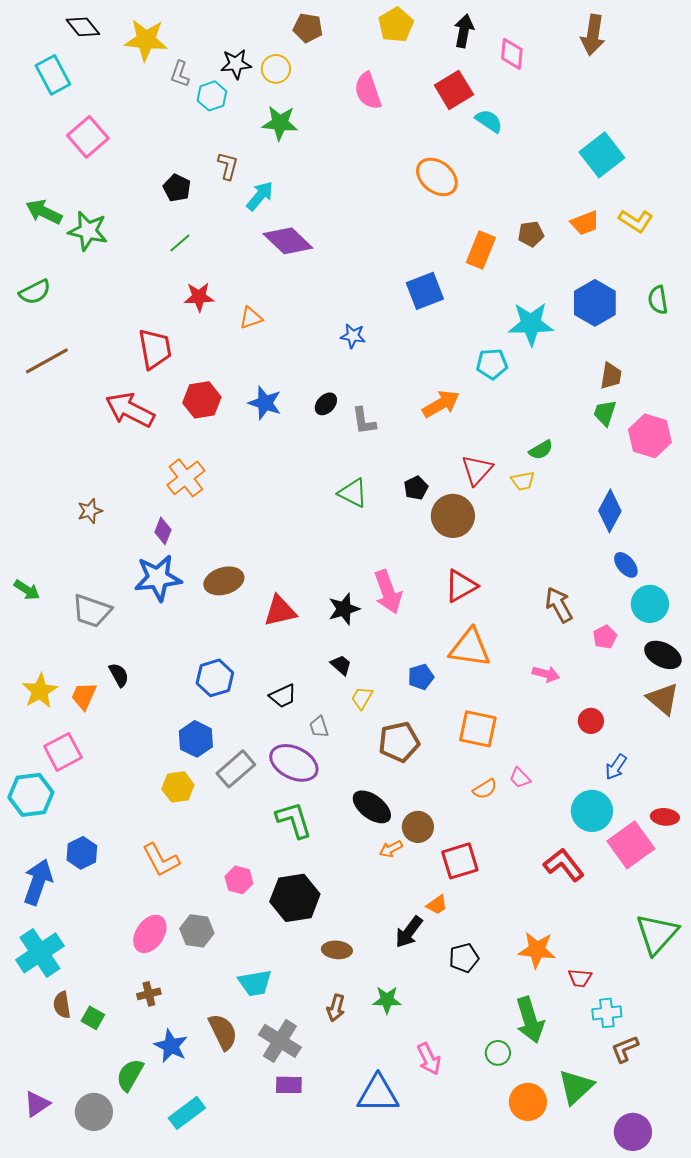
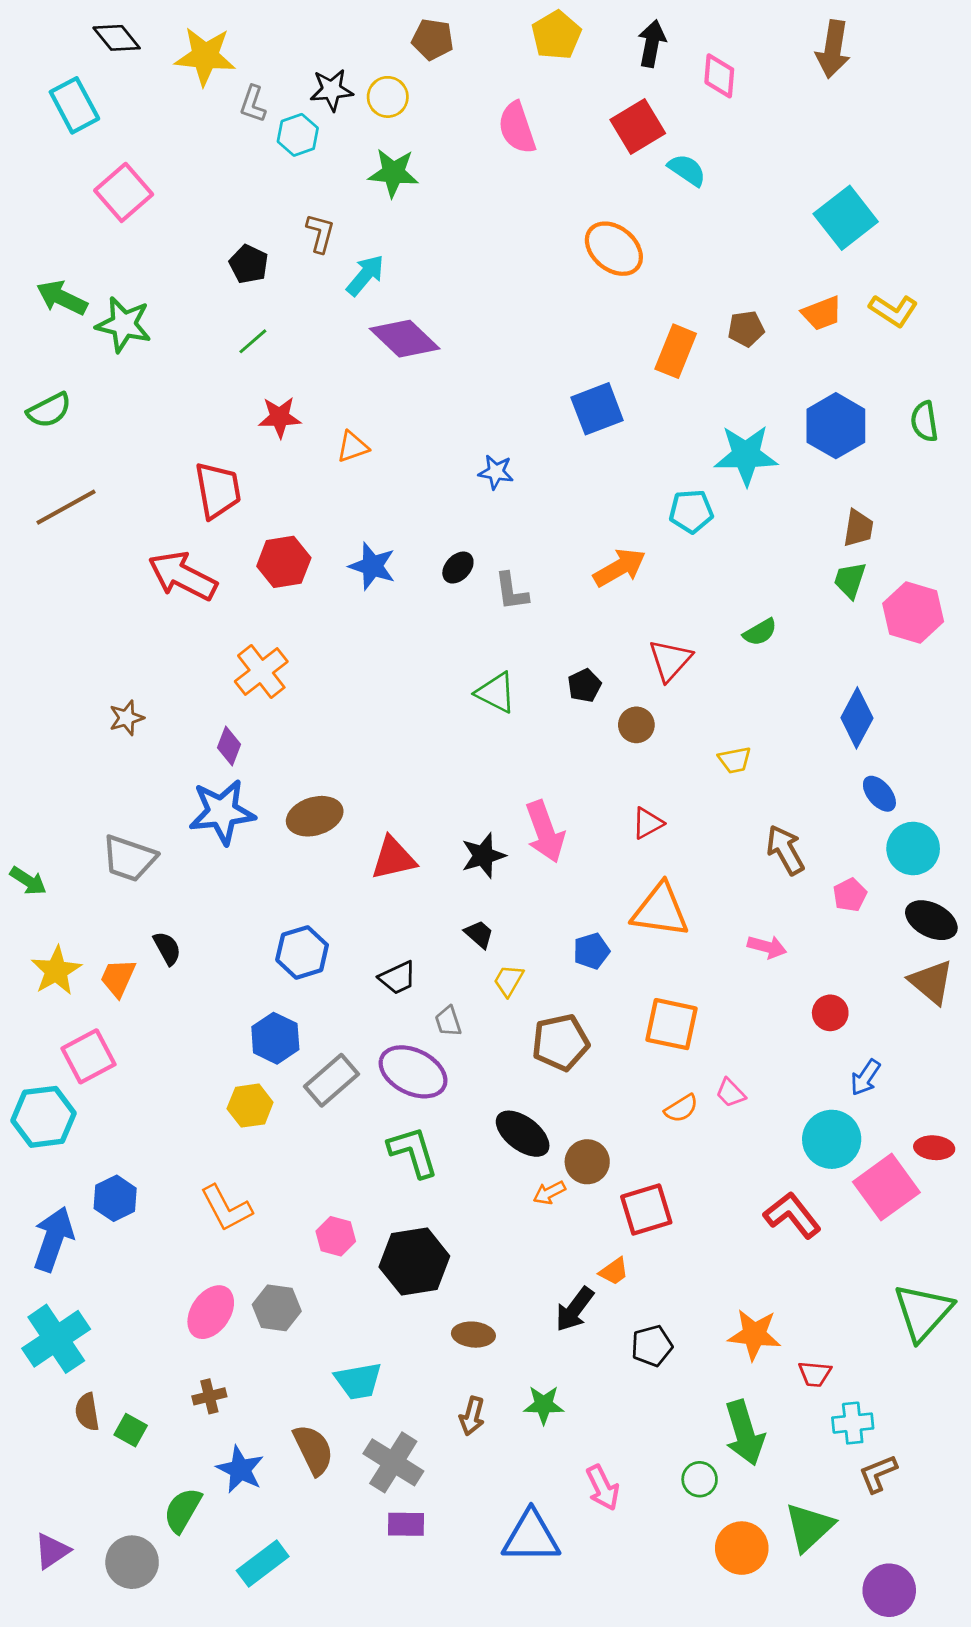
yellow trapezoid: (523, 481) -> (735, 760), moved
brown circle: (453, 516) -> (636, 725), size x0.6
red triangle: (461, 586) -> (648, 823), size x0.7
green arrow: (27, 590) -> (28, 881), moved

